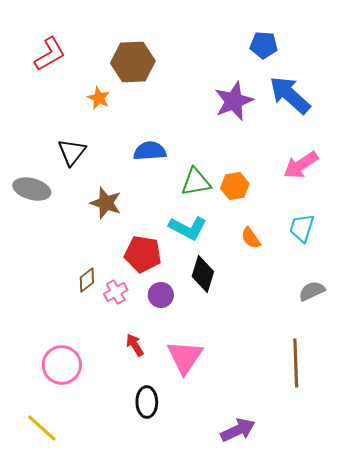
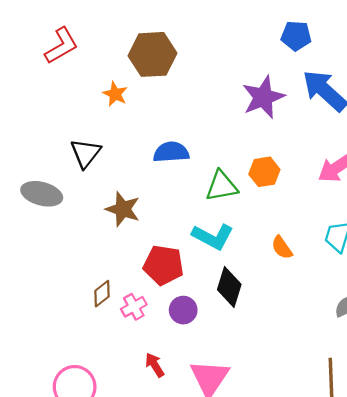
orange hexagon: (235, 186) -> (264, 172), moved

